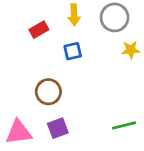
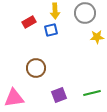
blue square: (73, 51) -> (51, 30), moved
purple square: (58, 128) -> (59, 95), moved

